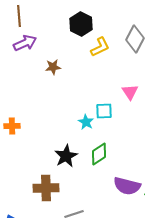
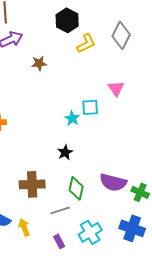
green diamond: (99, 154) -> (76, 188), moved, turned -45
black star: (66, 156) -> (65, 152), moved, size x0.7

